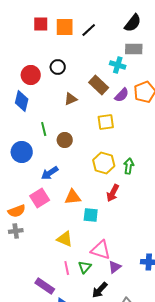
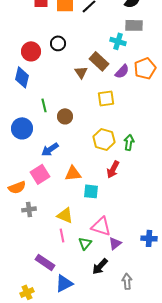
brown triangle: (71, 99) -> (81, 72), moved, turned -40
gray cross: (16, 231) -> (29, 209), moved
pink line: (67, 268) -> (62, 235), moved

